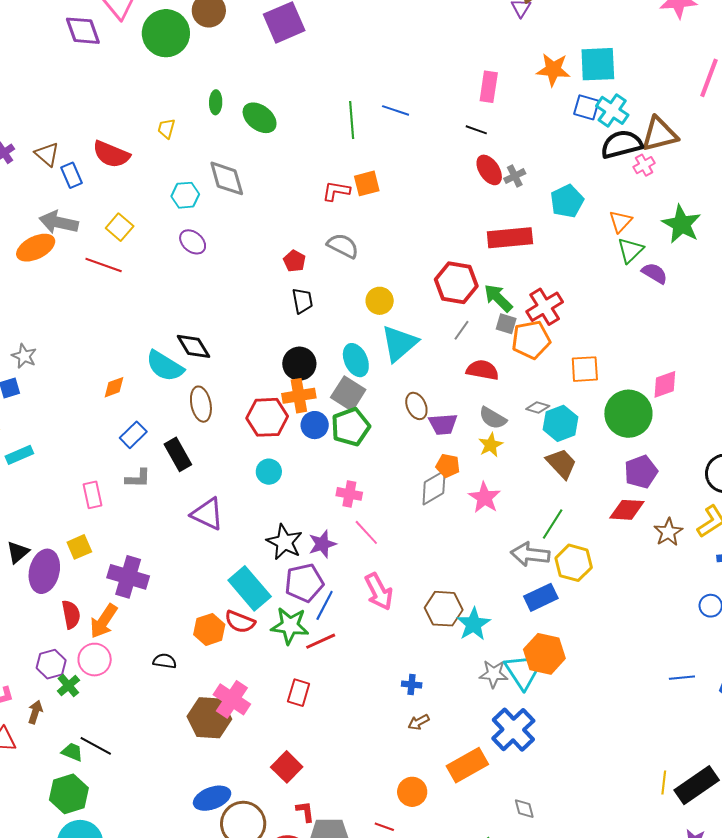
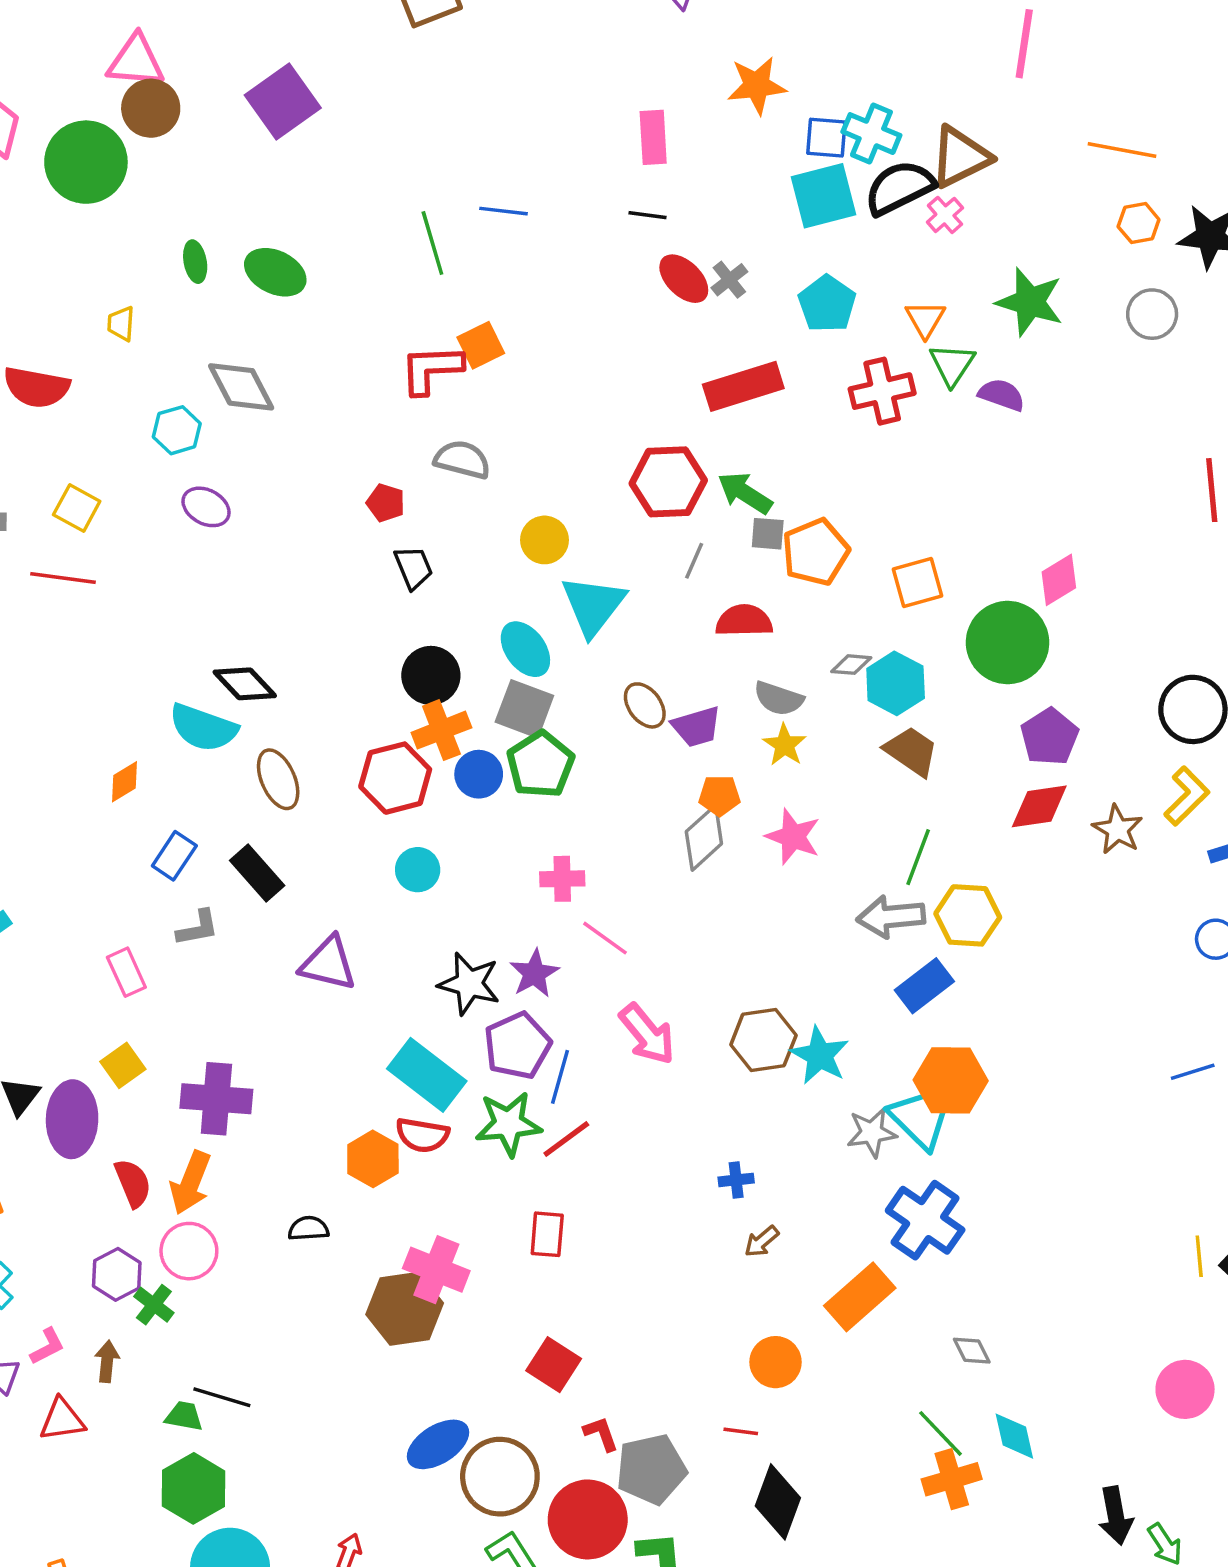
cyan square: (598, 64) -> (824, 196), moved
red L-shape: (336, 191) -> (431, 369), size x1.4
red cross: (545, 307) -> (882, 391), moved, turned 30

